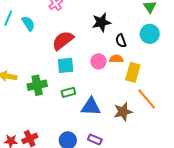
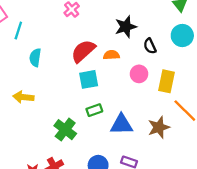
cyan semicircle: (28, 23) -> (35, 58), moved, turned -133
orange semicircle: (116, 59) -> (111, 55), moved
pink circle: (98, 61) -> (139, 74), moved
green cross: (37, 85) -> (65, 130), moved, turned -36

